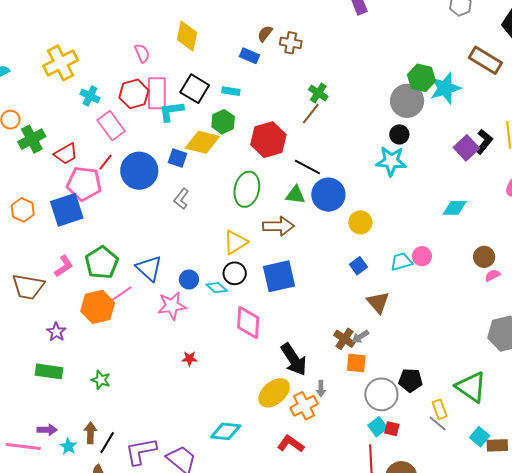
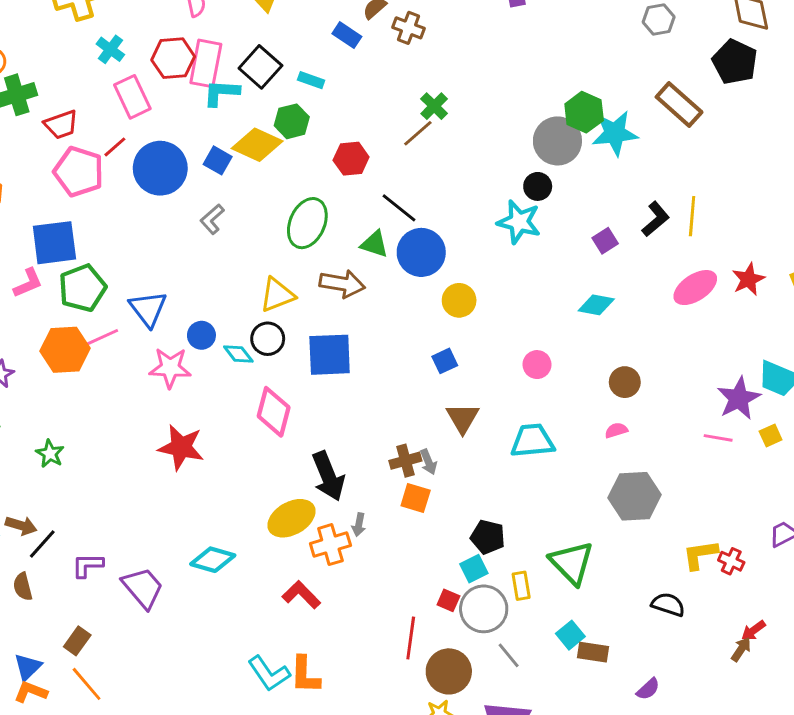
red hexagon: (268, 140) -> (351, 159), size x0.7
purple square: (466, 148) -> (605, 241), moved, size x0.7
blue square: (67, 210) -> (54, 243), moved
cyan trapezoid: (401, 262) -> (532, 441), moved, size x1.4
pink semicircle: (492, 275) -> (616, 430), moved
gray arrow: (360, 337) -> (429, 462), turned -90
brown cross: (344, 339) -> (405, 461), turned 30
red star: (189, 359) -> (181, 447), size x2.0
gray circle: (381, 394) -> (484, 609), moved
gray line: (438, 424) -> (509, 655), moved
cyan square: (378, 427) -> (474, 569), moved
brown arrow: (90, 433) -> (21, 526), turned 95
purple L-shape: (141, 451) -> (88, 565), size x0.7

